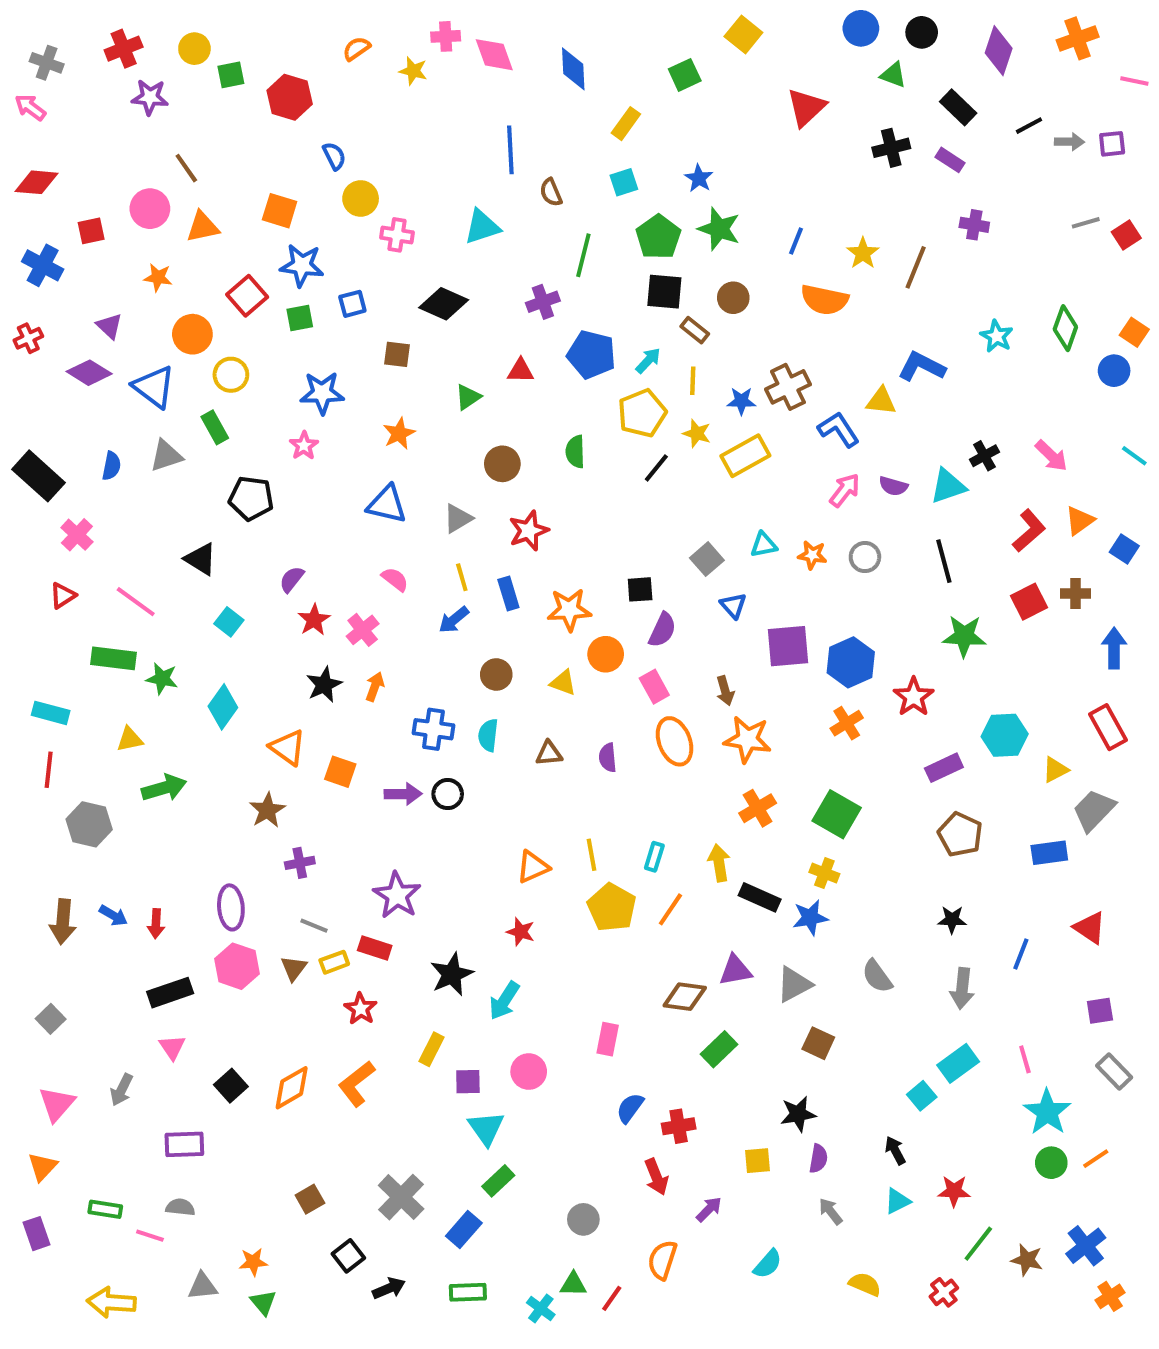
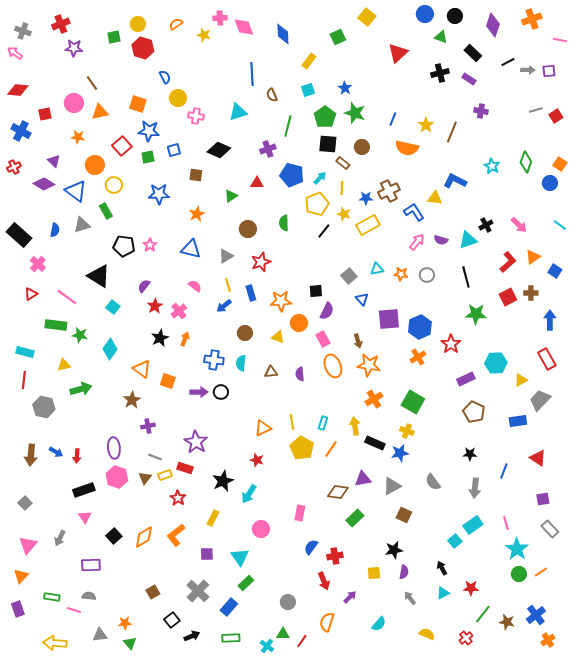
yellow circle: (194, 49) -> (138, 24), moved
pink star: (304, 446) -> (150, 245), moved
black triangle: (201, 559) -> (99, 276), size x1.4
purple square: (468, 1082) -> (207, 554), moved

